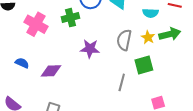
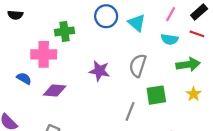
green cross: (70, 18) -> (65, 31), moved
pink cross: (36, 24) -> (44, 54), moved, turned -35
yellow star: (148, 37) -> (193, 94), moved

